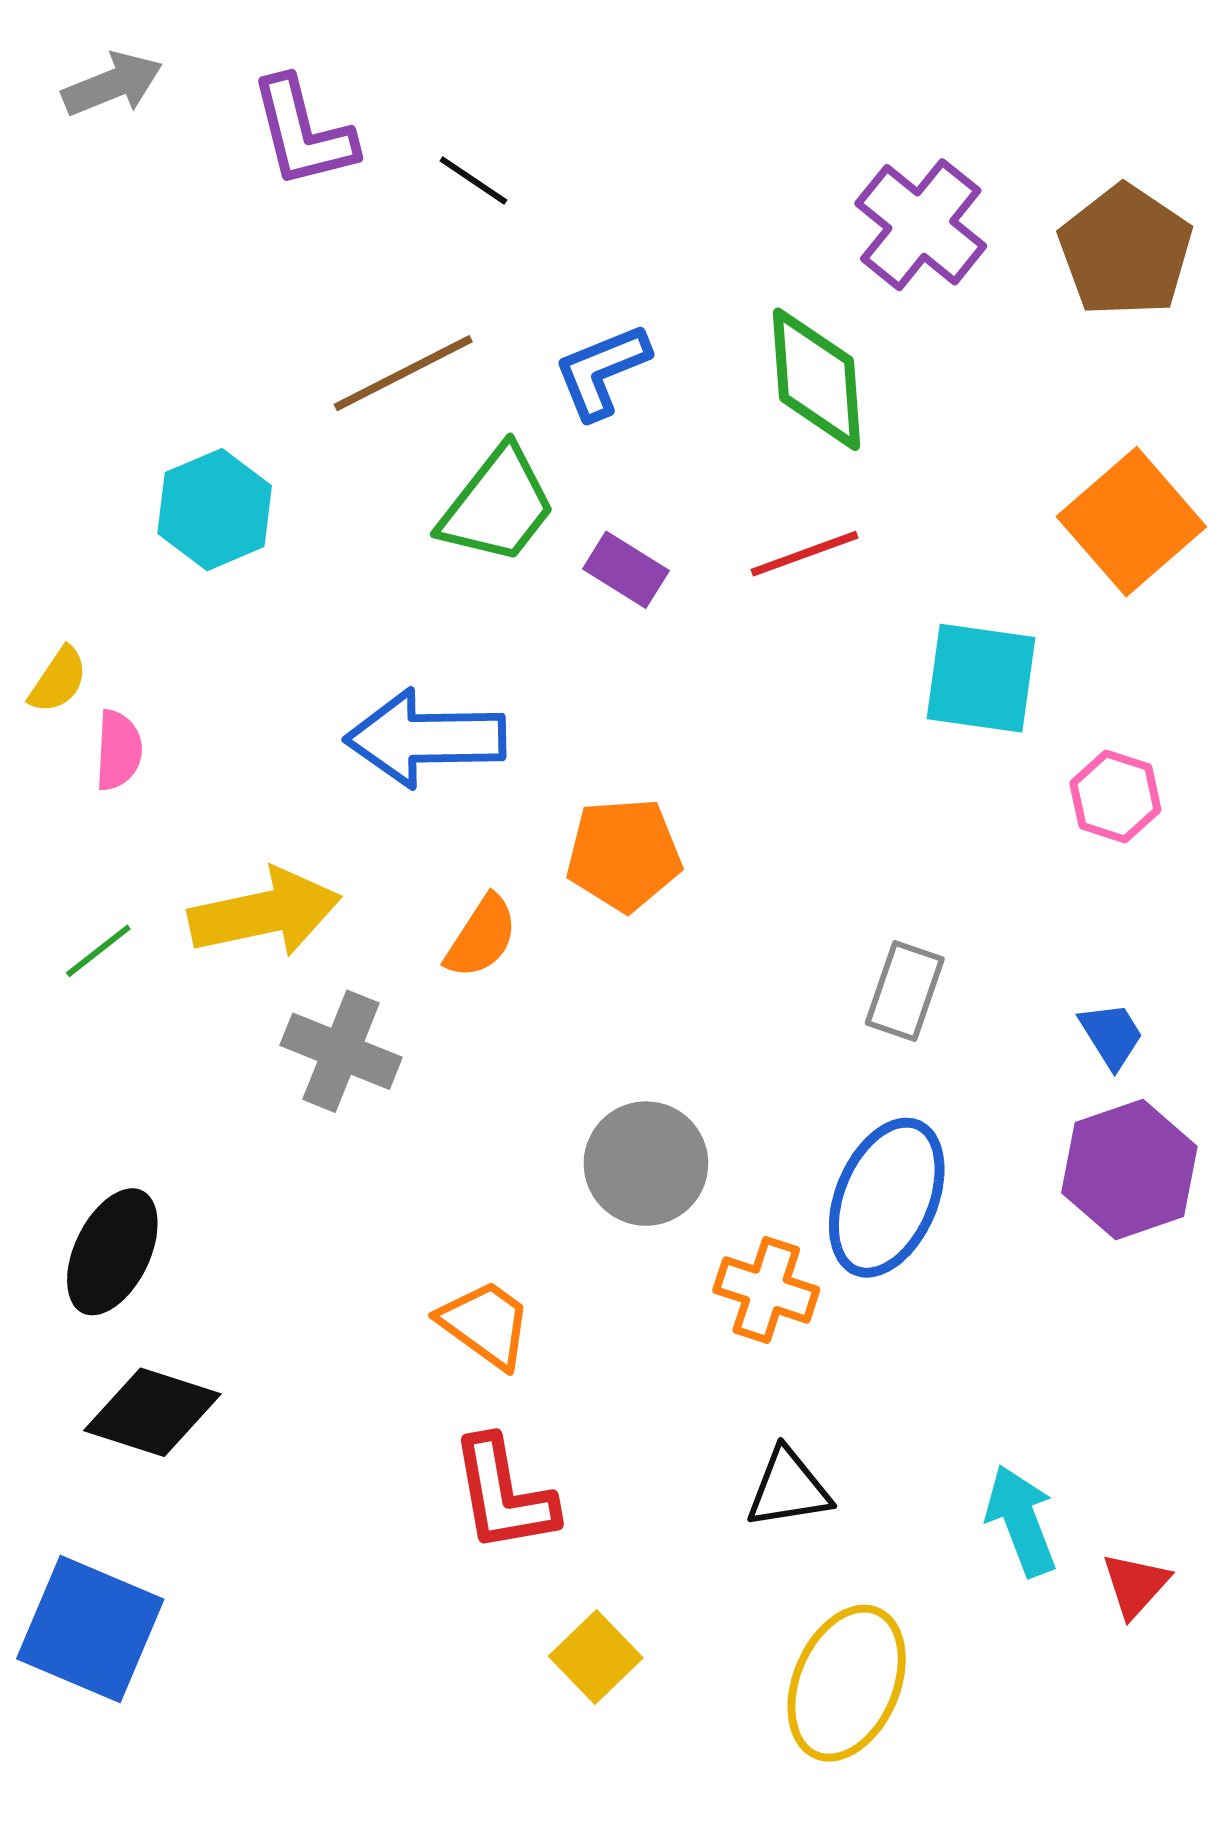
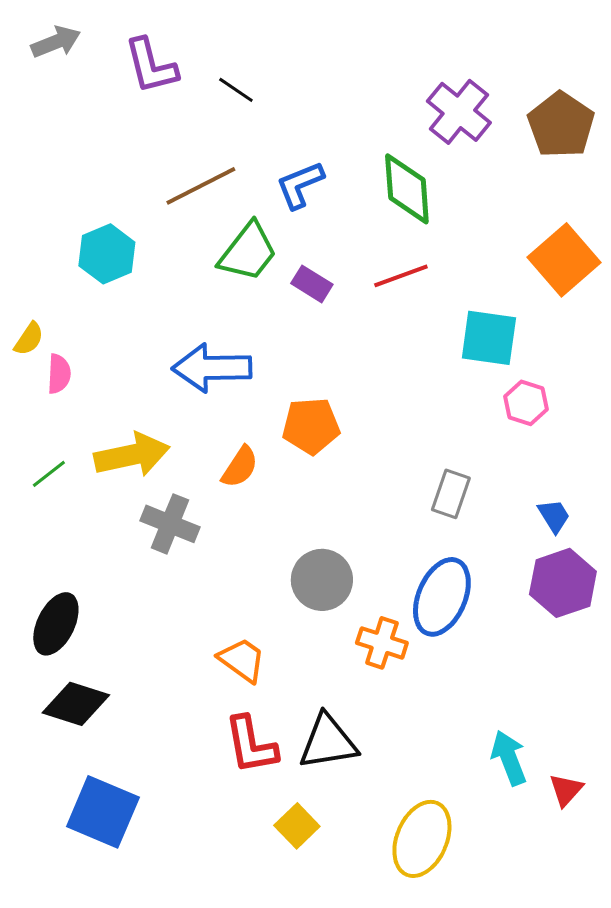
pink hexagon: (1115, 796) -> (526, 403), moved
black triangle: (788, 1489) -> (328, 742), moved, size x1.4
blue square: (90, 1629) -> (103, 812), moved

